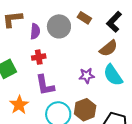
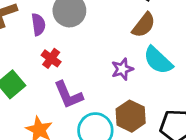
red cross: (39, 57) -> (51, 58), turned -32

